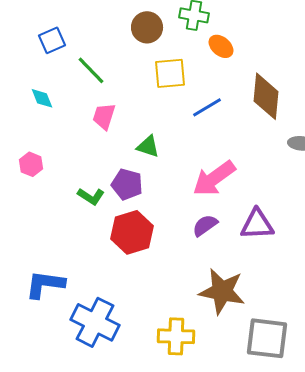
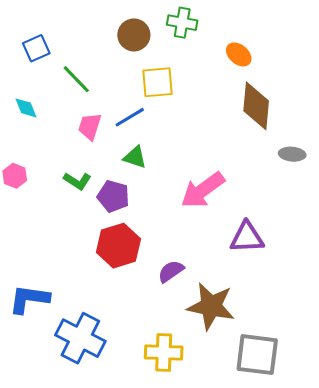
orange ellipse: (221, 46) -> (239, 54), moved
blue line: (207, 107) -> (130, 117), moved
green L-shape: (91, 196) -> (77, 181), moved
purple semicircle: (205, 225) -> (171, 271), moved

